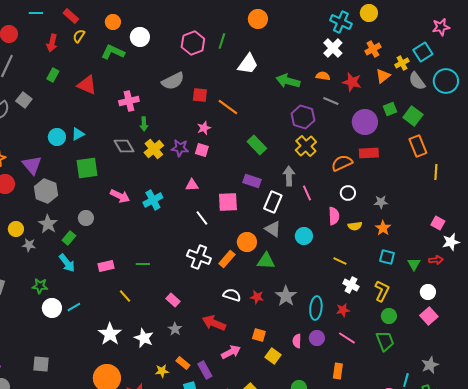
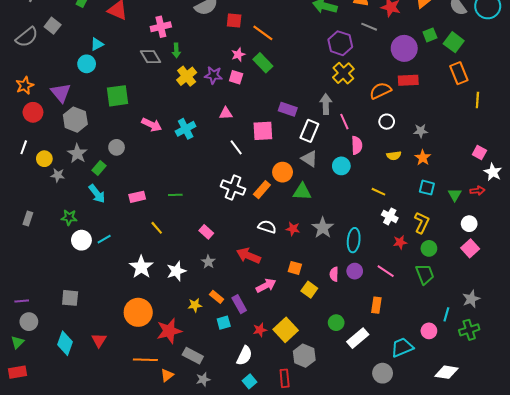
cyan triangle: (78, 134) -> (97, 44), moved
green rectangle: (257, 145) -> (263, 63), moved
gray diamond: (124, 146) -> (151, 57), moved
pink semicircle: (334, 216) -> (357, 145), moved
white star: (451, 242) -> (493, 172), turned -30
red star: (343, 310) -> (400, 242), moved
white star: (144, 338) -> (176, 271), turned 30

